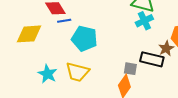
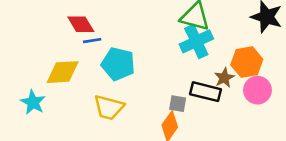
cyan cross: (144, 21) -> (196, 41), size x1.4
yellow diamond: (29, 34) -> (63, 72), moved
cyan star: (48, 74) -> (33, 102), moved

